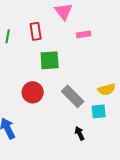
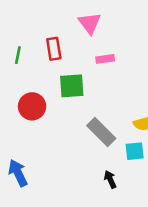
pink rectangle: (84, 34) -> (105, 59), moved
red circle: (33, 92) -> (32, 106), moved

